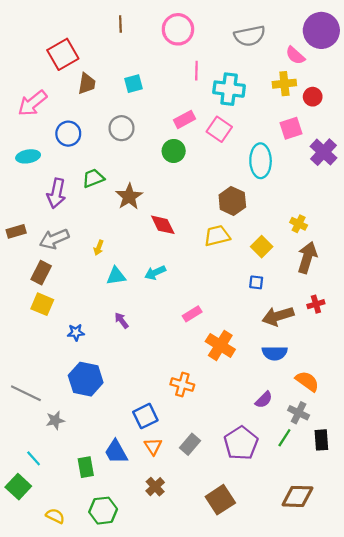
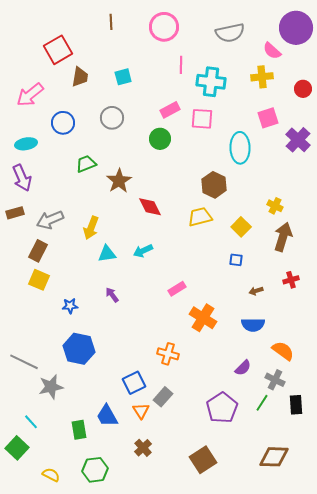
red circle: (313, 97) -> (303, 89), moved
pink square: (219, 129) -> (202, 119), turned -30
purple arrow: (56, 193) -> (22, 178), moved, turned -36
yellow arrow: (99, 248) -> (91, 228), size x1.6
brown arrow: (278, 316) -> (256, 291), size x0.5
gray star: (55, 420) -> (51, 387), size x1.4
gray rectangle: (190, 444) -> (163, 397), moved

